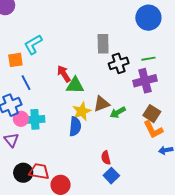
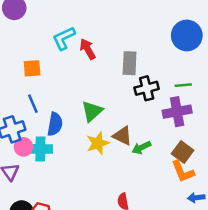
cyan L-shape: (33, 44) -> (64, 38), moved
orange square: (15, 60) -> (32, 68), moved
red arrow: (64, 74) -> (88, 49), moved
green triangle: (75, 85) -> (92, 111), turned -48
brown triangle: (102, 104) -> (122, 136), turned 42
blue semicircle: (75, 126) -> (55, 124), moved

